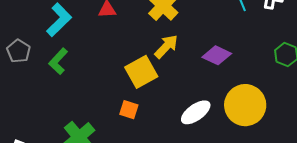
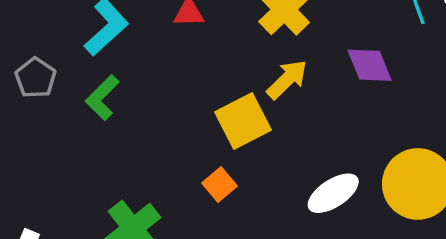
purple diamond: (217, 55) -> (370, 65), moved, turned 40
orange square: (129, 110) -> (220, 185), turned 30

